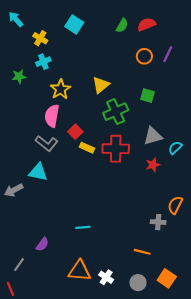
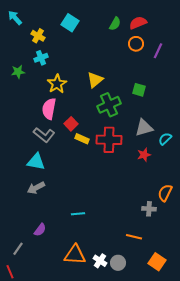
orange circle: (144, 56) -> (136, 44), moved
gray arrow: (14, 190) -> (36, 188), moved
gray circle: (138, 283) -> (118, 263), moved

